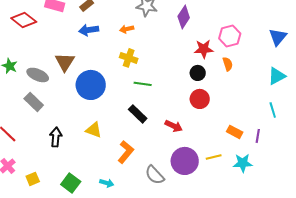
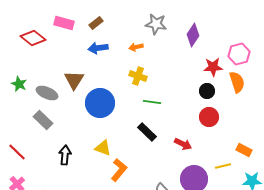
orange semicircle: (228, 64) -> (237, 82), size x1.5
orange L-shape: (126, 152) -> (119, 170), moved
yellow line: (214, 157) -> (223, 166), moved

